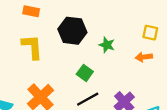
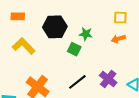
yellow L-shape: (32, 47) -> (24, 46), turned -30
green square: (85, 73) -> (74, 49), moved

